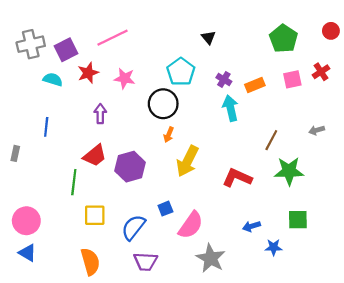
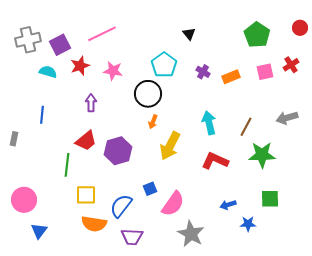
cyan arrow: (230, 108) -> (209, 123), moved
gray arrow: (317, 130) -> (287, 118), size x1.5
blue triangle: (27, 253) -> (39, 231), moved, turned 36
orange semicircle: (90, 262) -> (94, 224), moved, turned 115

